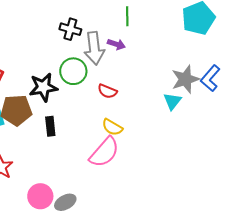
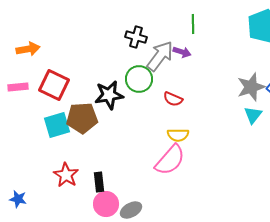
gray arrow: (94, 48) -> (160, 56), turned -136
cyan triangle: (172, 101) -> (253, 115), moved
black rectangle: (50, 126) -> (99, 182), moved
yellow semicircle: (112, 127) -> (178, 135), turned -30

